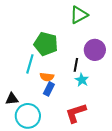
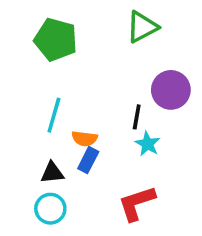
green pentagon: (46, 44) -> (56, 40), moved
black triangle: (12, 99) -> (52, 173), moved
cyan circle: (28, 116) -> (50, 209), size x0.7

